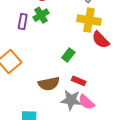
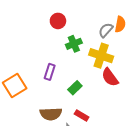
green cross: (41, 15) -> (74, 44), moved
purple rectangle: (23, 22) -> (50, 72), moved

